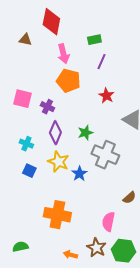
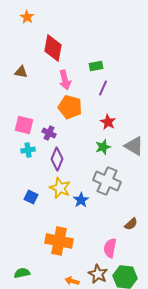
brown triangle: (25, 40) -> (21, 72), moved
green star: (85, 133) -> (103, 147), moved
cyan cross: (26, 144) -> (28, 150), moved, turned -32

